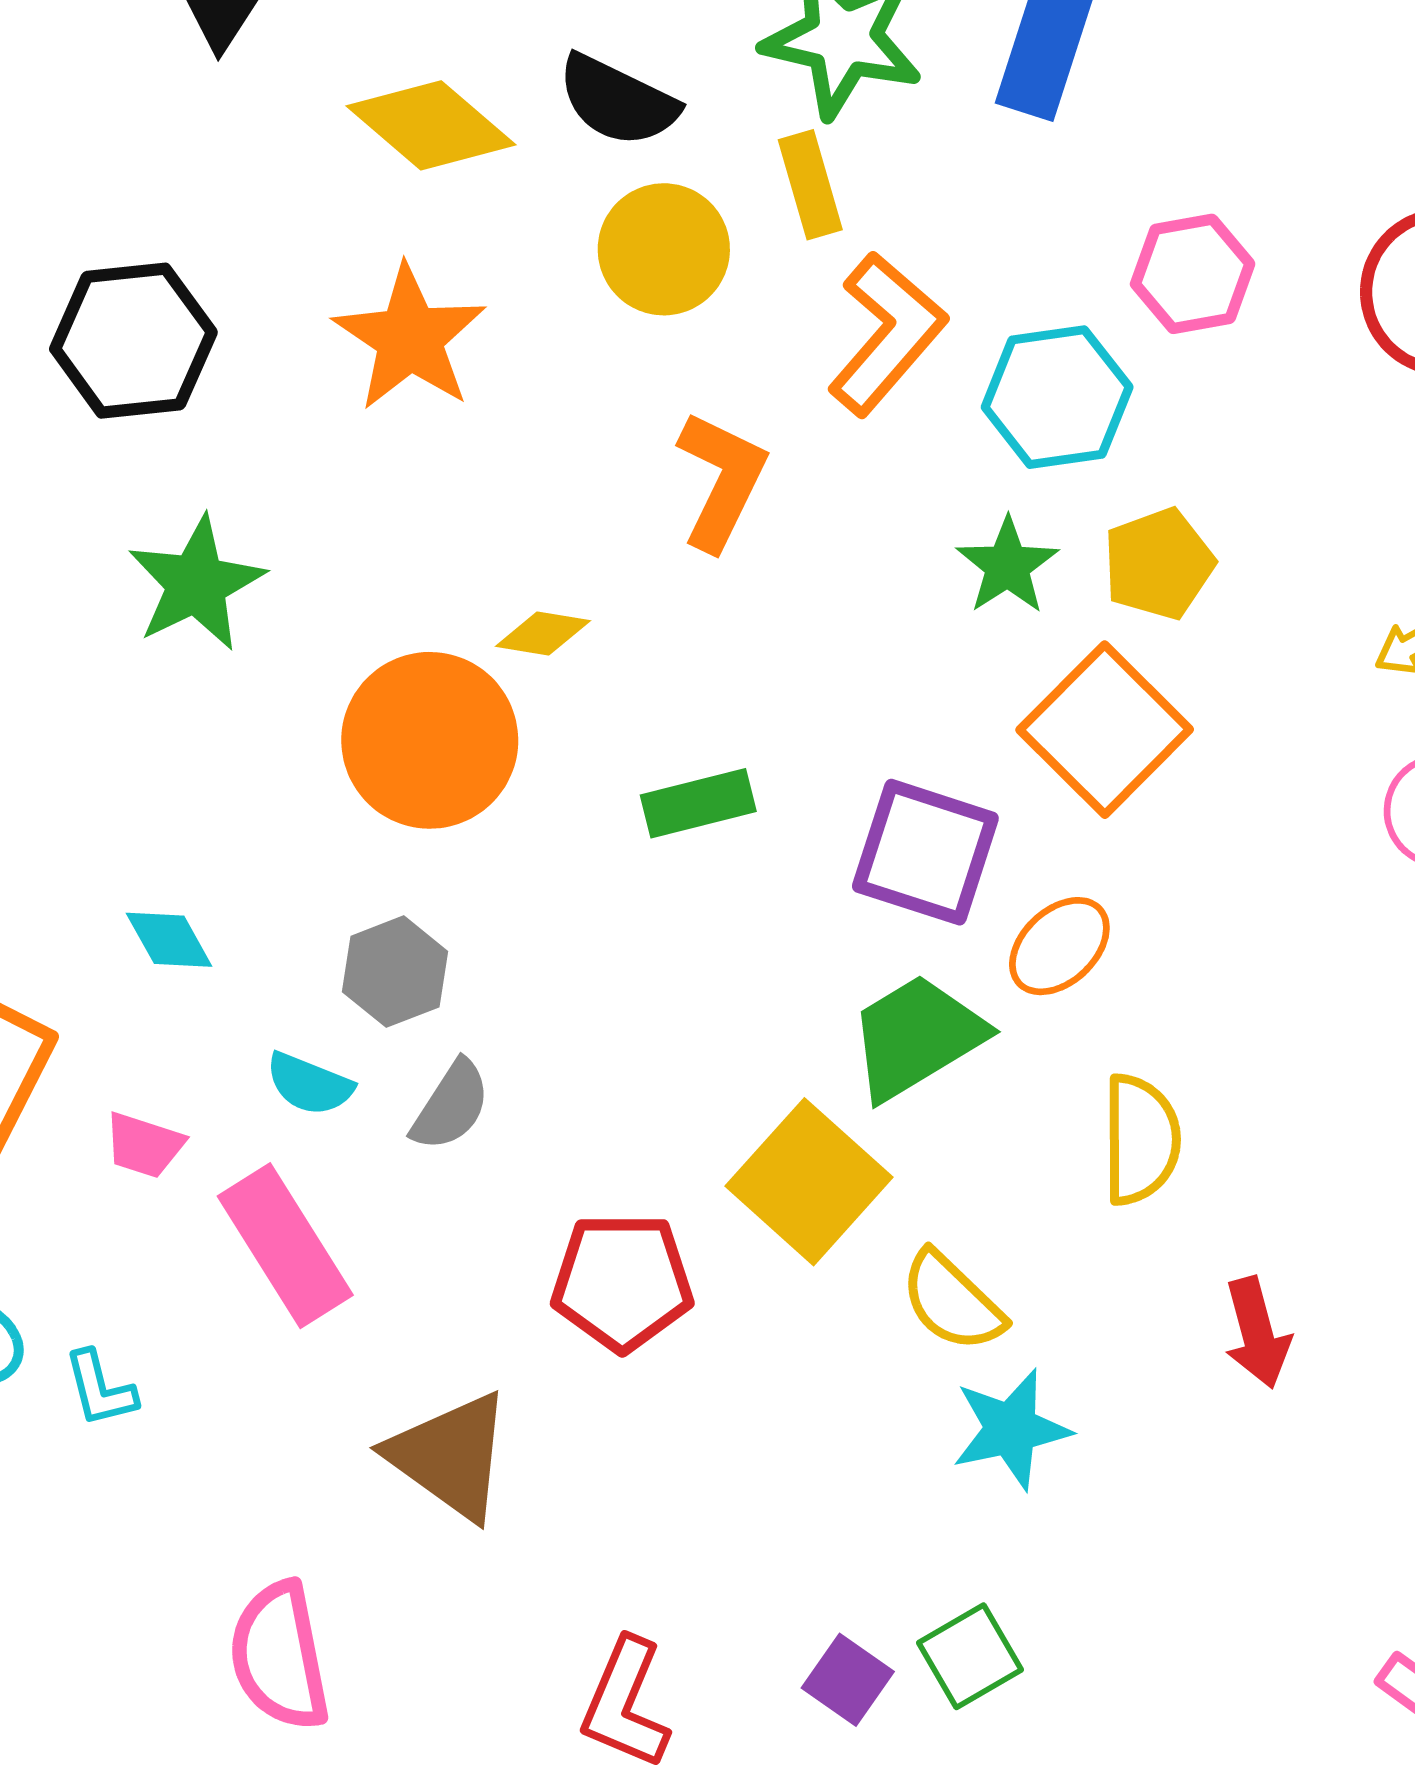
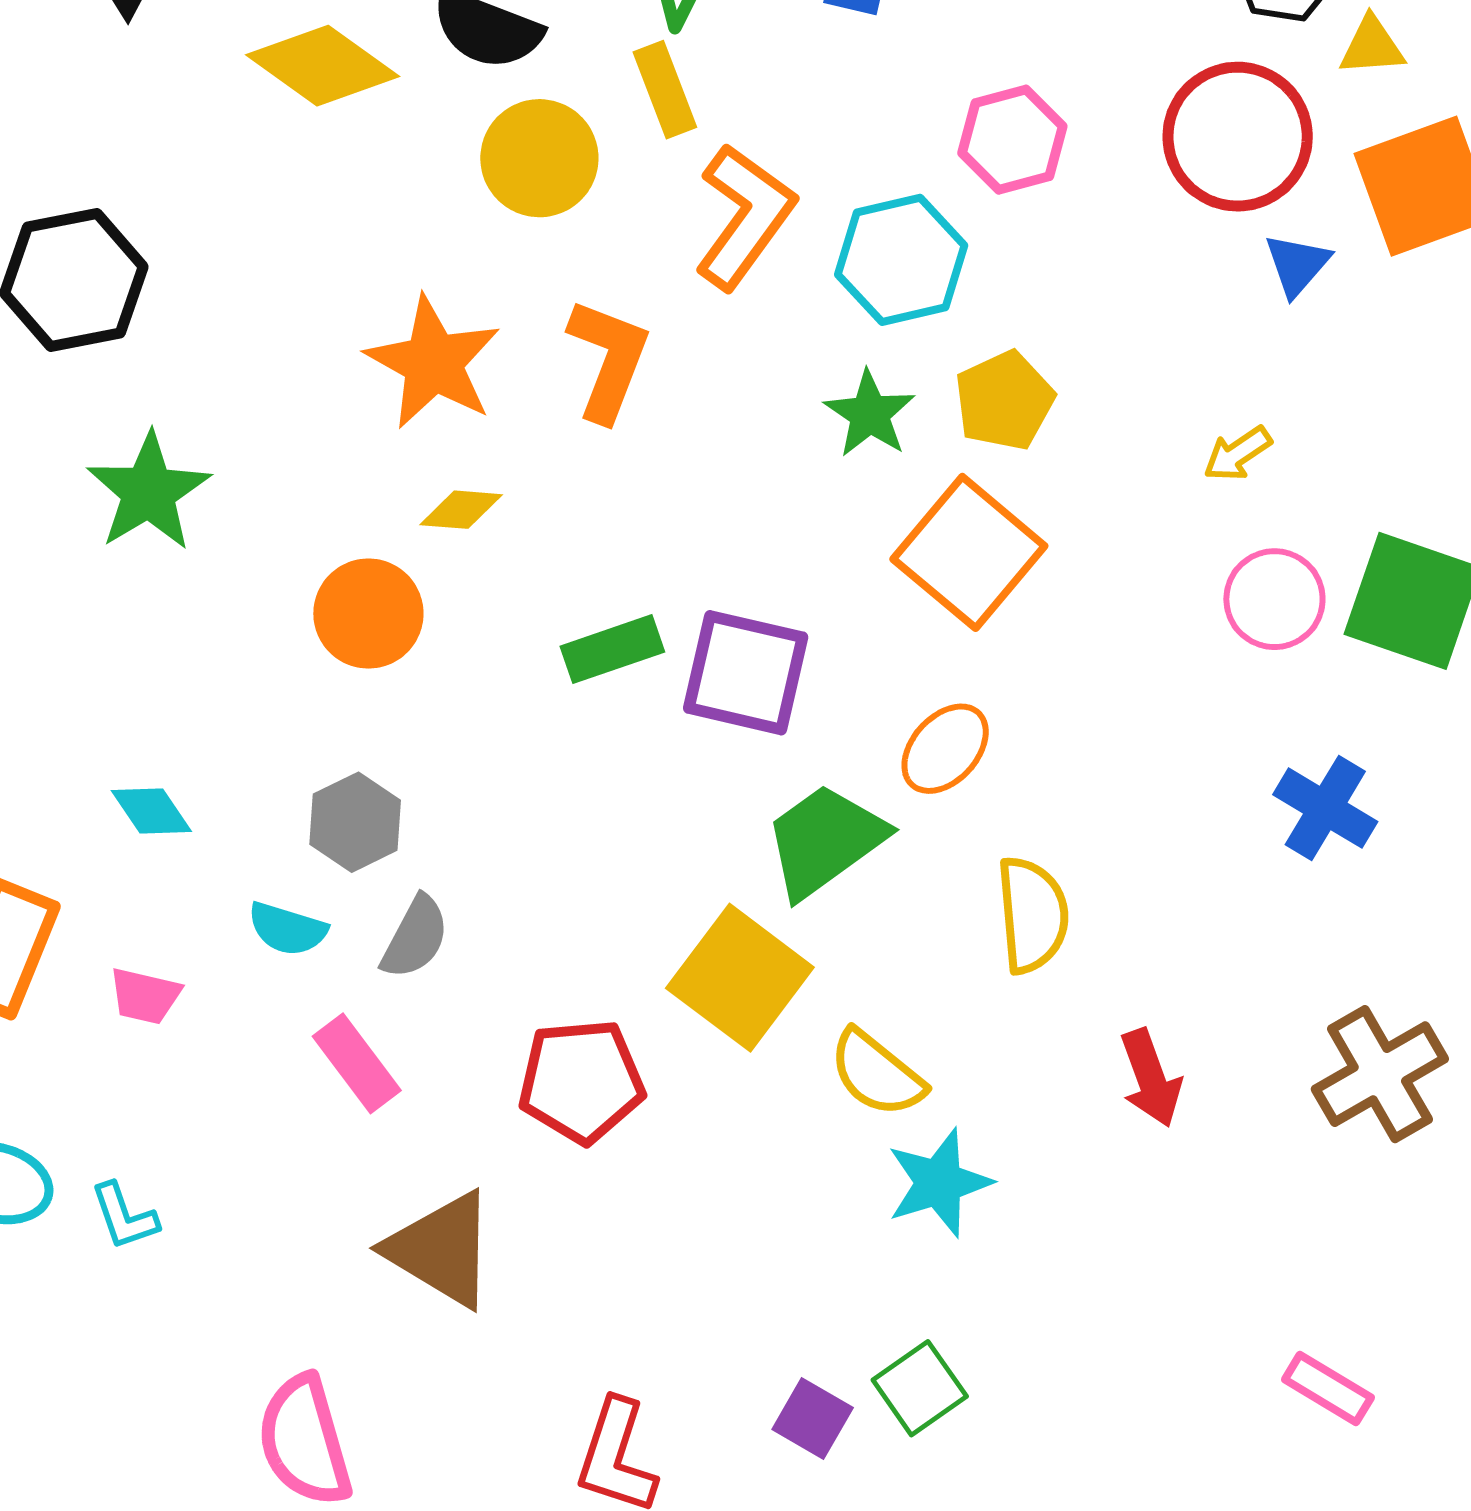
orange star: (410, 338) -> (433, 363), moved
orange circle: (430, 740) -> (368, 614), size x0.7
purple square: (925, 852) -> (746, 673), moved
pink rectangle: (285, 1246) -> (357, 1063), moved, size x0.7

